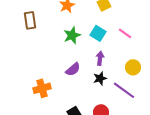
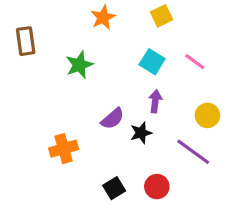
brown rectangle: (30, 20) -> (26, 41), moved
green star: (72, 35) -> (79, 65), moved
black star: (100, 78) -> (141, 133), moved

